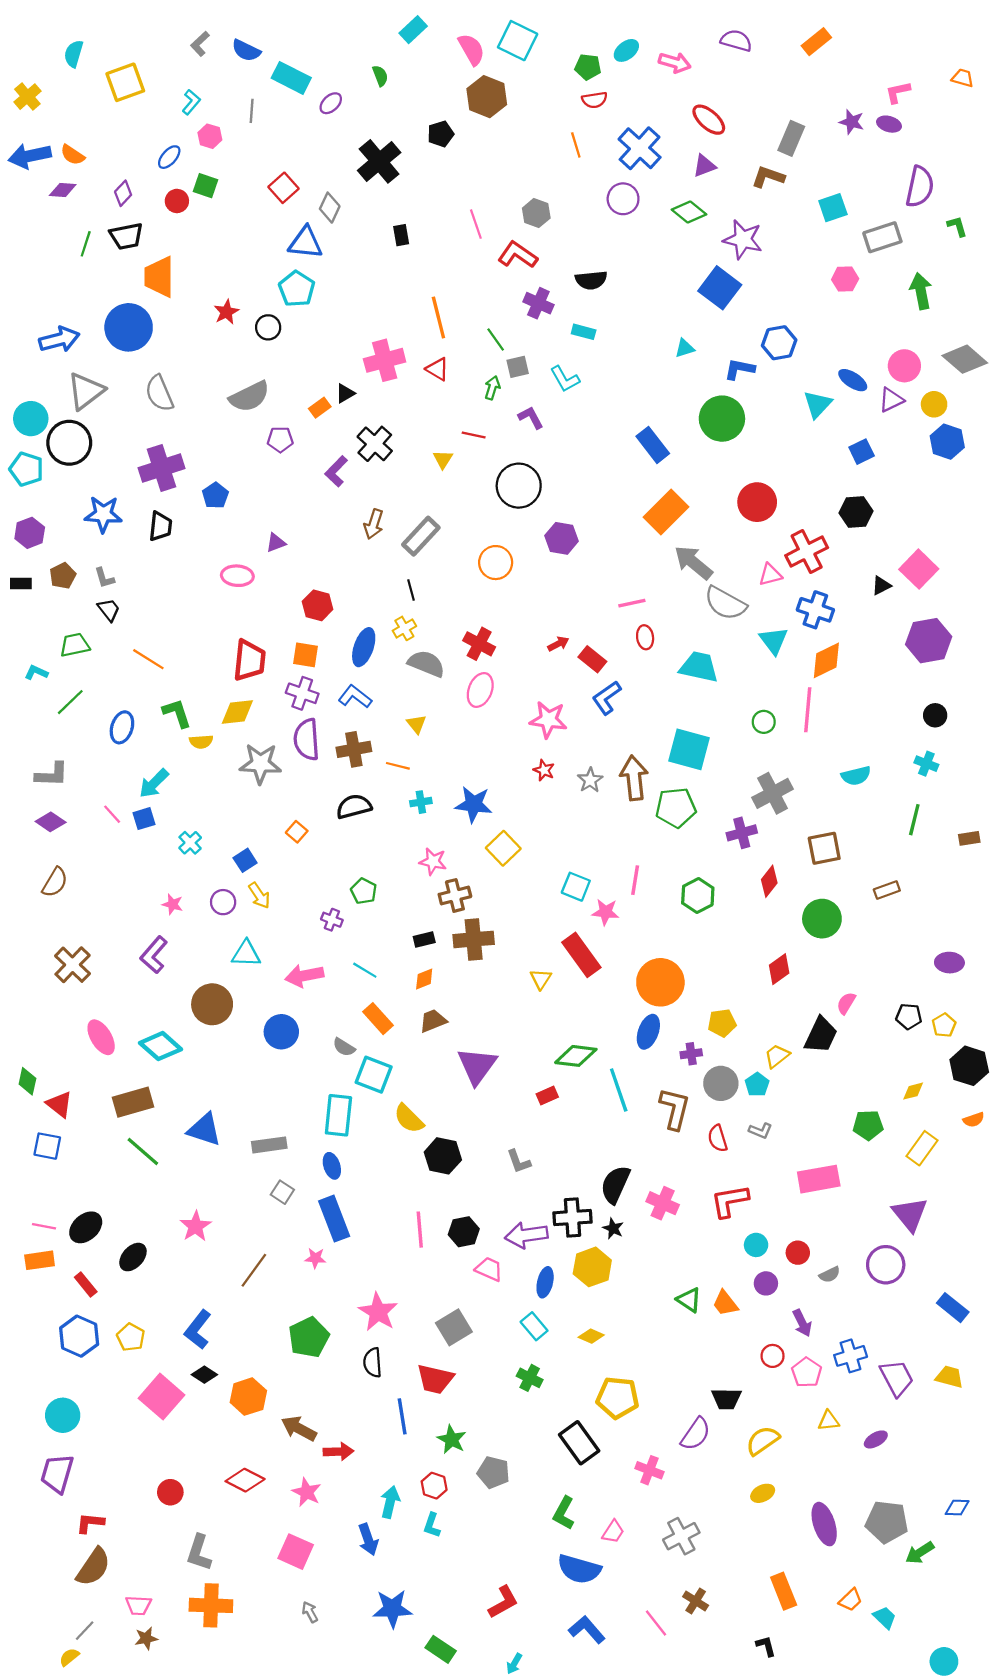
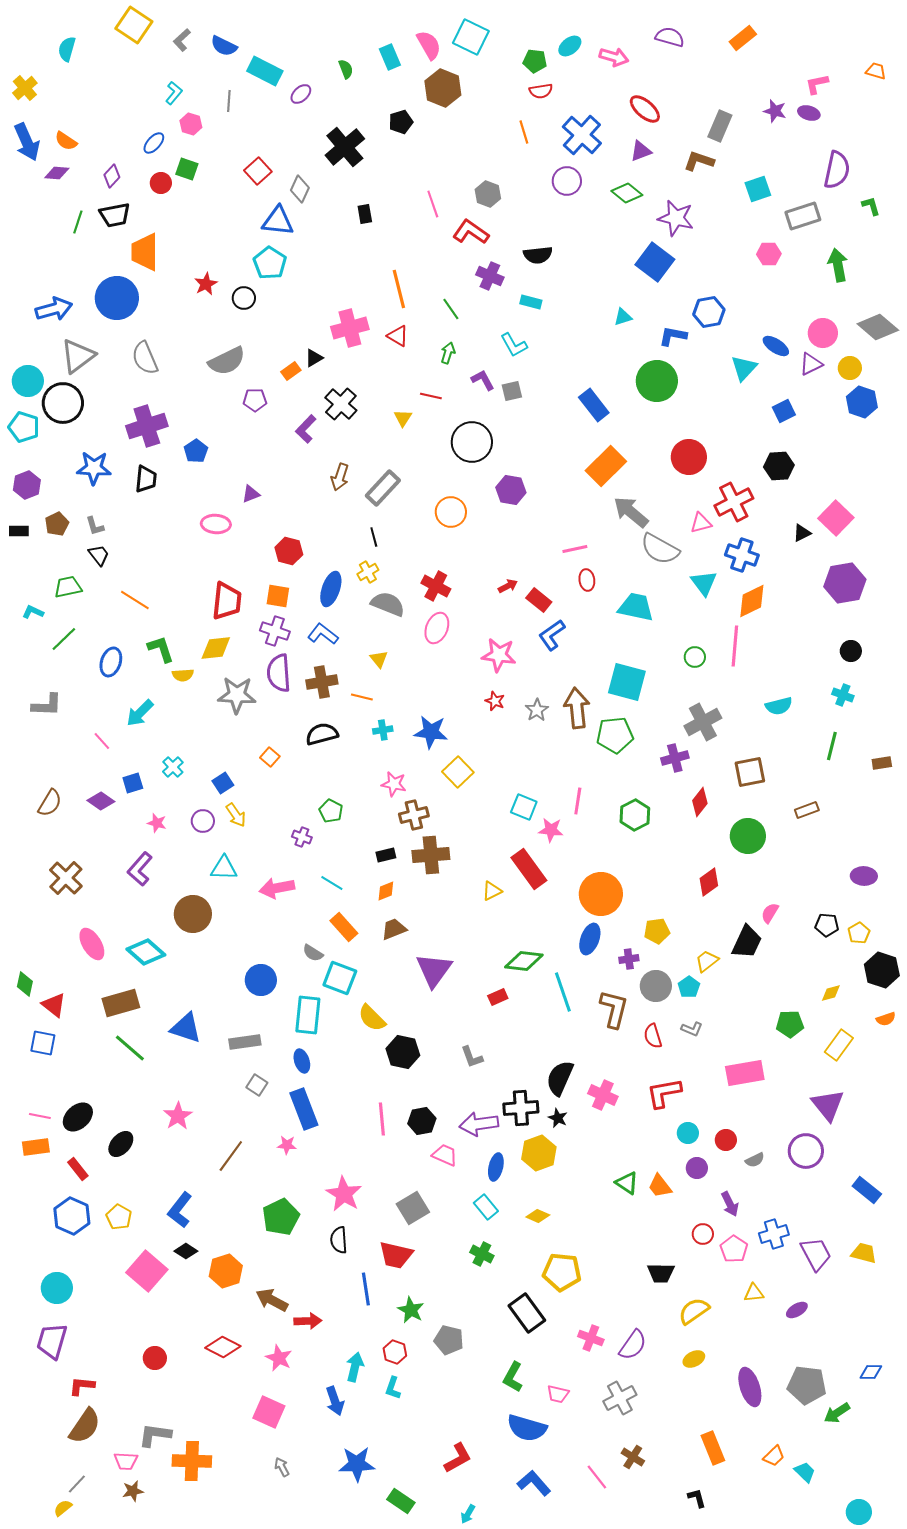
cyan rectangle: (413, 30) -> (390, 57), moved, turned -70
yellow square: (125, 82) -> (134, 25), moved, turned -36
blue arrow: (30, 156) -> (27, 142), turned -102
gray square: (518, 367) -> (512, 391), moved
blue square: (144, 819) -> (133, 783), moved
purple diamond: (51, 822) -> (101, 801), moved
yellow triangle: (541, 979) -> (492, 891), turned 30
blue circle: (281, 1032) -> (261, 980), moved
purple semicircle: (696, 1434) -> (633, 1345), moved
pink trapezoid: (613, 1532) -> (558, 1394), turned 70
gray L-shape: (199, 1553) -> (155, 1435), moved, turned 80

